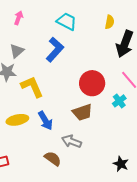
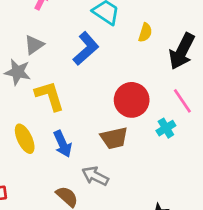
yellow semicircle: (110, 22) -> (145, 33), moved
yellow ellipse: (17, 120) -> (25, 139), turned 70

